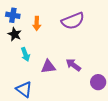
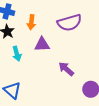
purple triangle: (48, 67) -> (42, 44), moved

